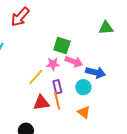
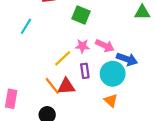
green square: (62, 45) -> (81, 15), moved
cyan circle: (83, 87) -> (113, 74), size x1.5
orange line: (57, 101) -> (52, 86), moved, turned -30

